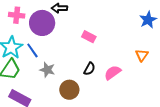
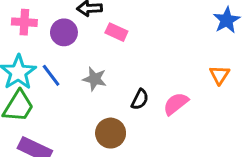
purple circle: (42, 23) -> (64, 32), size x0.7
pink rectangle: (89, 37) -> (116, 32), moved
gray star: (47, 70) -> (95, 79), moved

